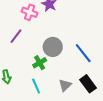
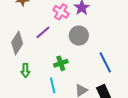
gray circle: (53, 47) -> (79, 36), moved

